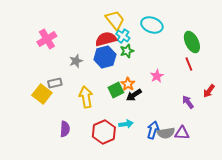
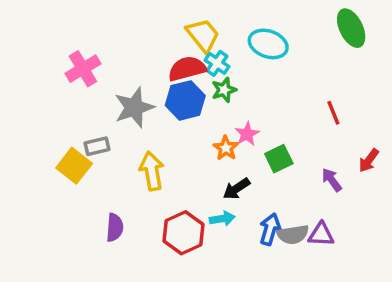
green ellipse: (192, 42) -> (351, 28), moved
gray star: (76, 61) -> (134, 107), size x1.6
pink star: (157, 76) -> (247, 134), moved
green square: (116, 90) -> (279, 159), moved
black arrow: (134, 95) -> (236, 189), moved

